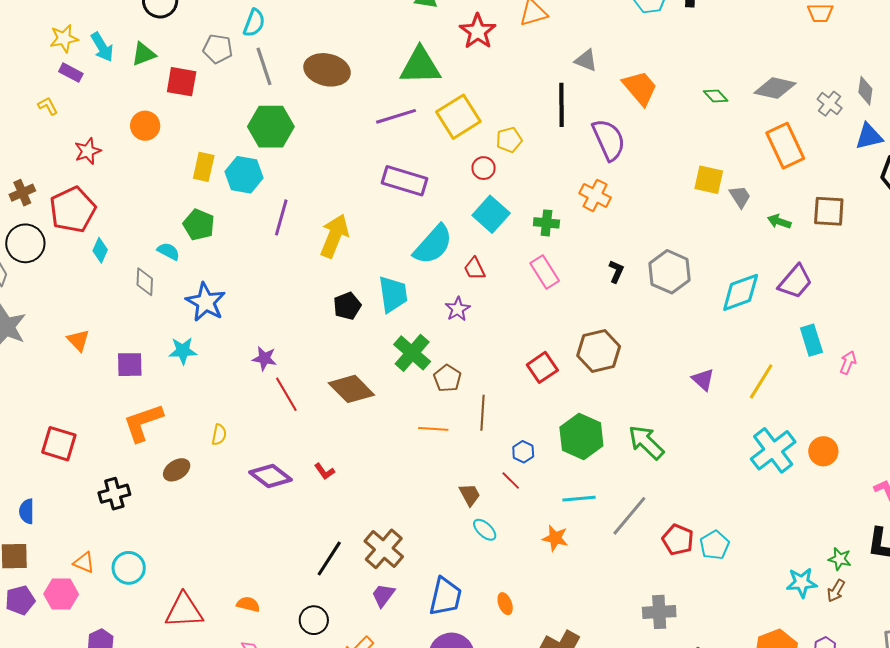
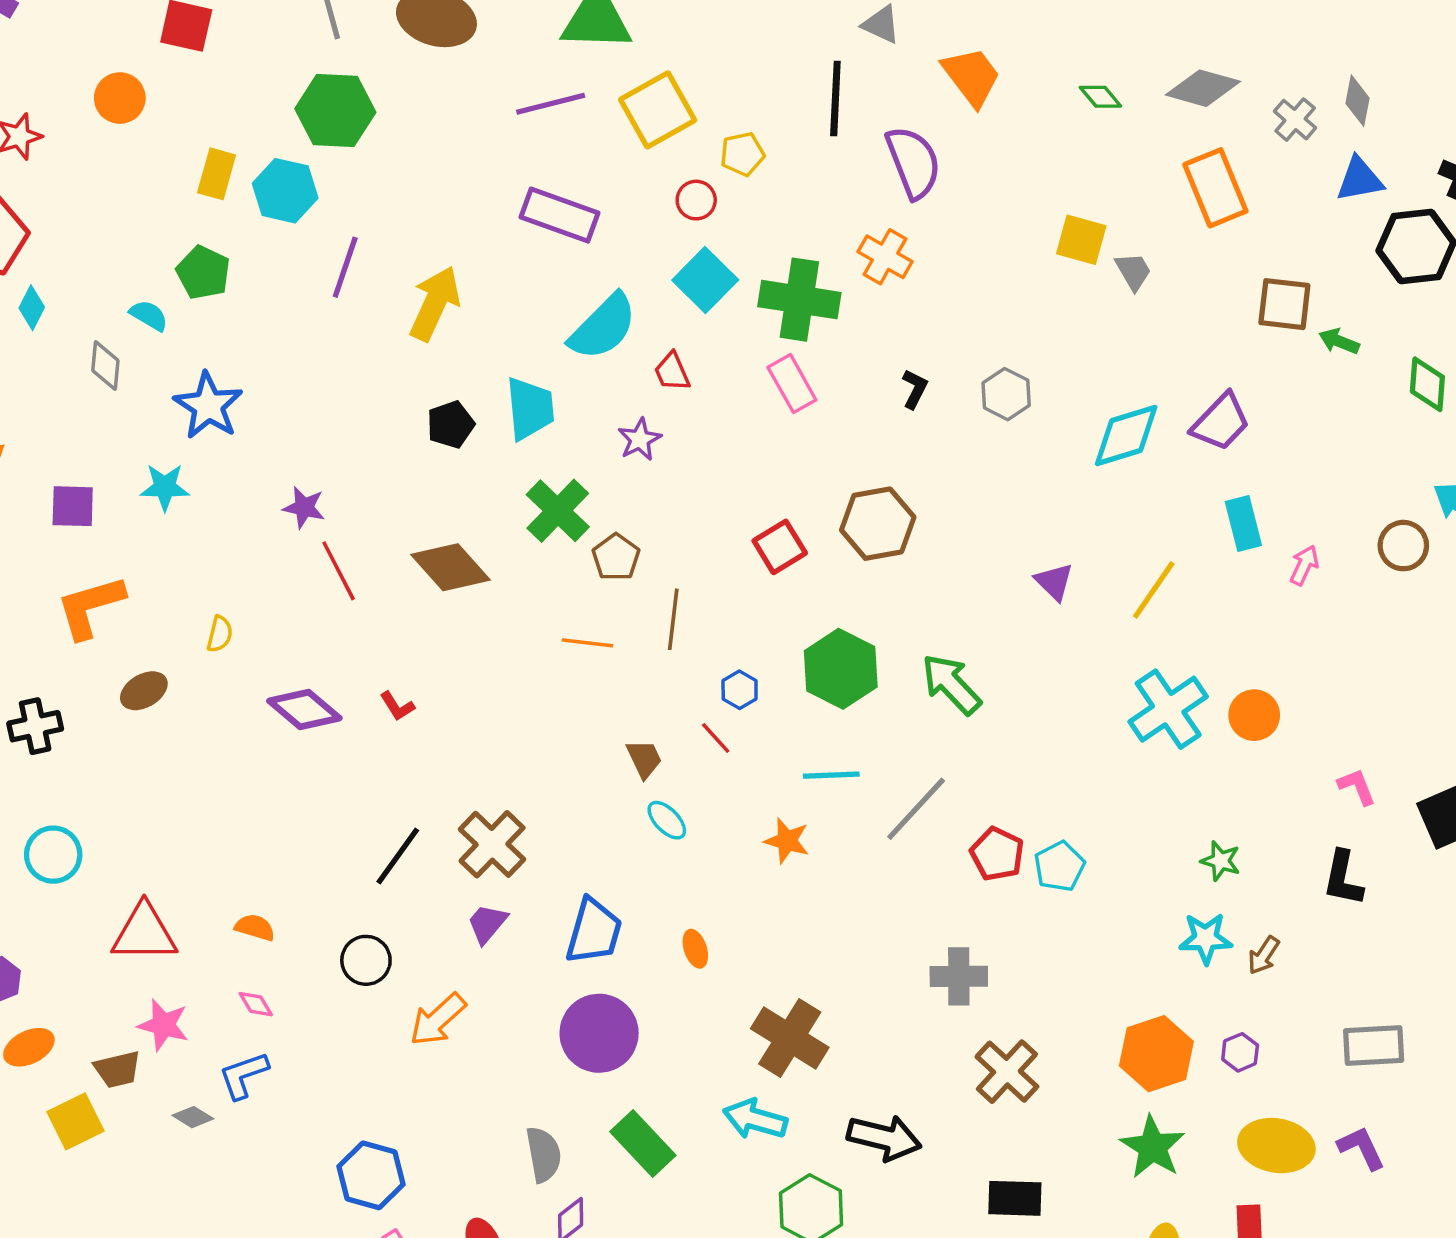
green arrow: (779, 221) -> (1339, 341), moved
green cross: (546, 223) -> (799, 300), size x1.8
gray hexagon: (670, 272) -> (1006, 394), size x0.7
green star: (840, 559) -> (1221, 861), moved

